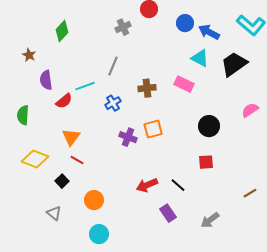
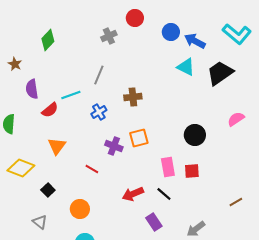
pink rectangle: (184, 84) -> (168, 167), moved, turned 54
red line: (77, 160) -> (92, 169), moved

